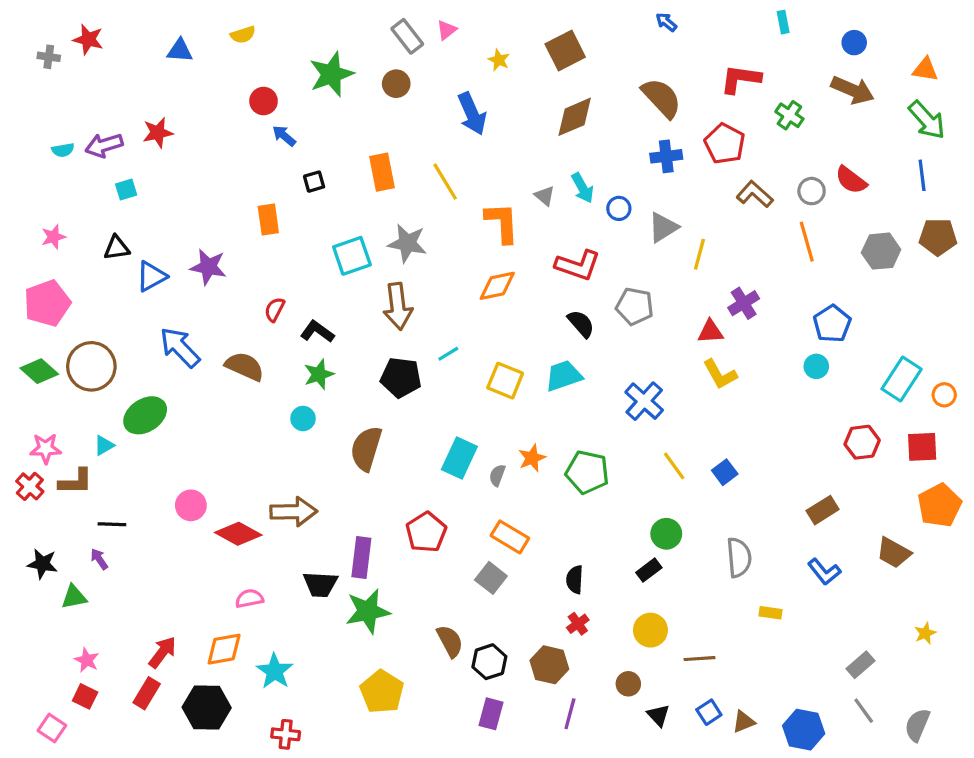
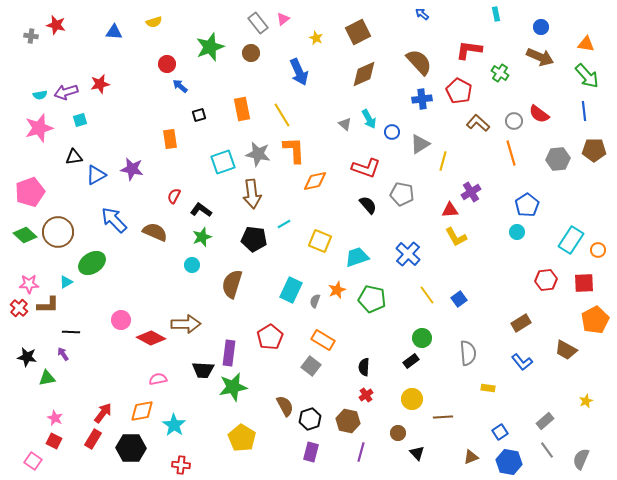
orange L-shape: (502, 223) -> (294, 150), moved
pink star: (53, 237) -> (39, 128), moved, size x1.8
cyan trapezoid: (564, 376) -> (357, 257), moved
blue square: (709, 712) -> (500, 432), moved

